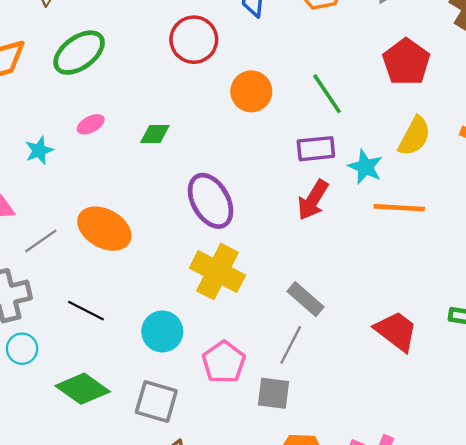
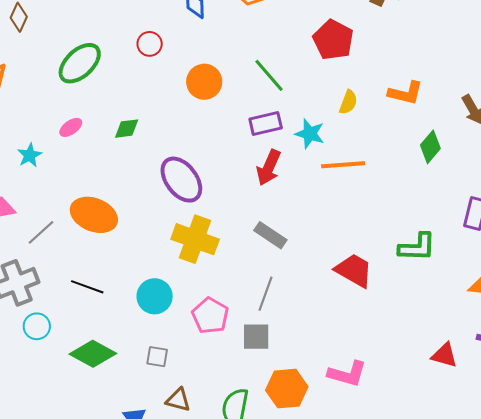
red circle: (194, 40) -> (150, 44), size x0.6
green ellipse: (79, 53) -> (80, 63), moved
yellow semicircle: (414, 136) -> (348, 102), size x0.7
gray rectangle: (306, 299) -> (270, 235), moved
gray square: (156, 401) -> (157, 357), size x0.6

